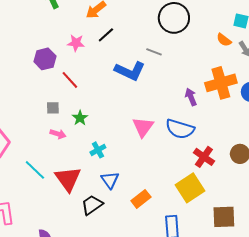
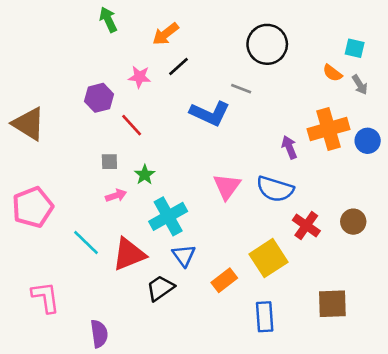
pink arrow: (58, 134) -> (116, 196), turned -35
cyan cross: (98, 150) -> (168, 216), size x1.8
red triangle: (68, 179) -> (129, 254), turned 44
yellow square: (190, 188) -> (269, 258), moved

